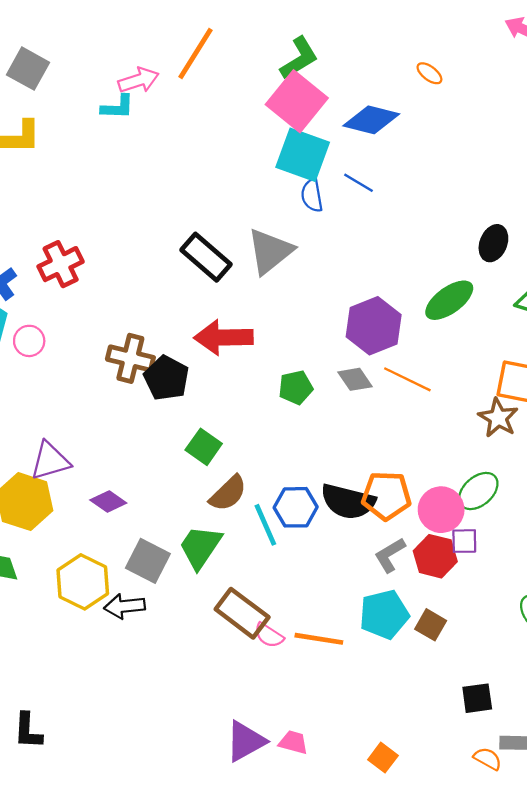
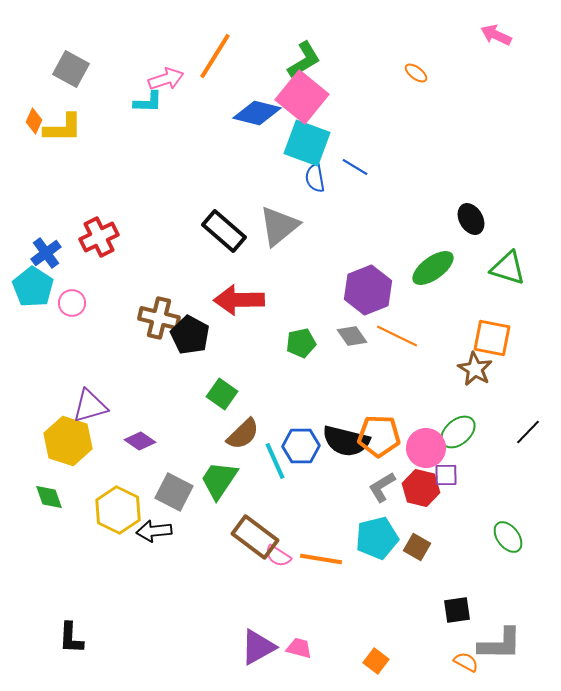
blue diamond: (371, 120) -> (257, 113), moved
black ellipse: (493, 243) -> (471, 219), turned -52

